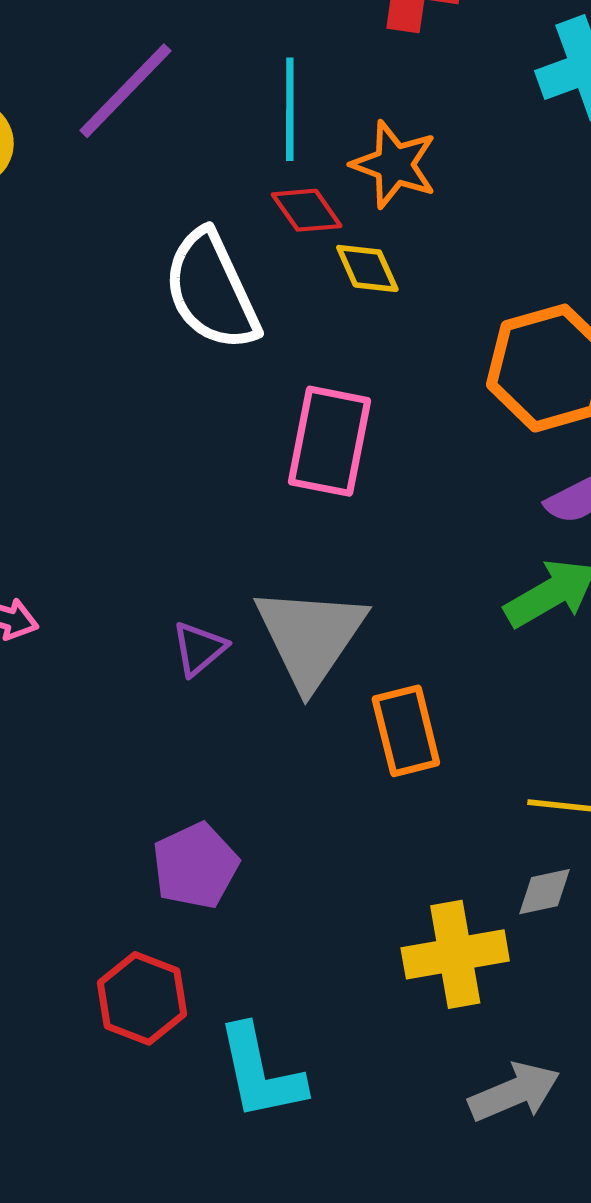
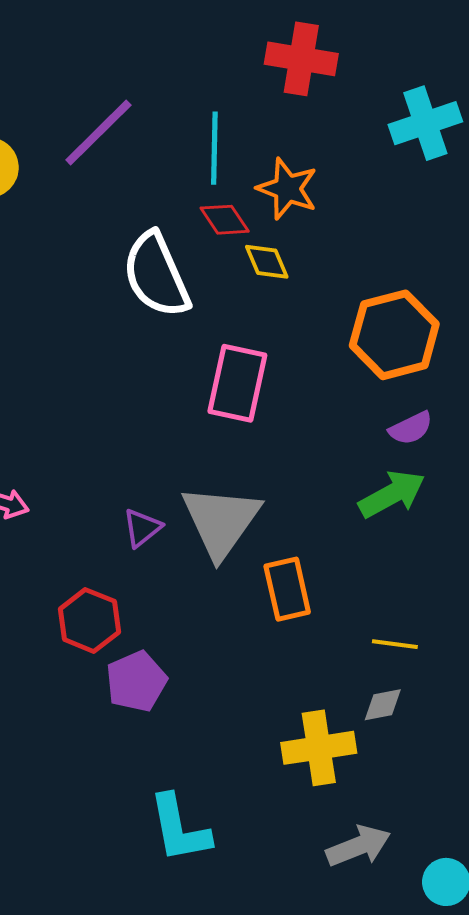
red hexagon: (142, 998) -> (89, 620), moved

